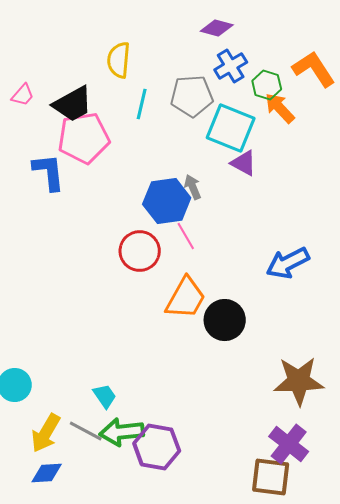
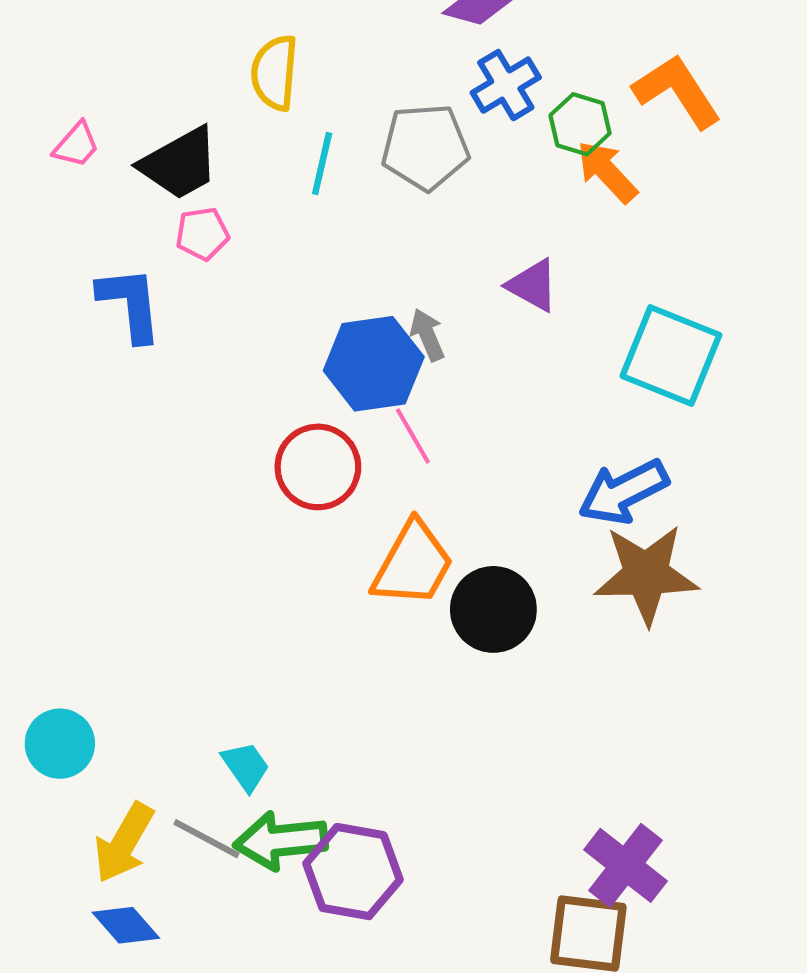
cyan square: (231, 128) -> (671, 355), moved
pink pentagon: (84, 138) -> (202, 234), size x0.5
brown star: (299, 381) -> (646, 574), moved
blue diamond: (47, 473) -> (126, 925), turned 52

